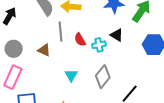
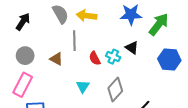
red semicircle: (80, 40) -> (95, 58), moved
cyan cross: (99, 45) -> (113, 57), turned 32

